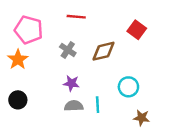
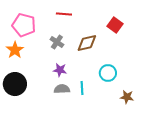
black circle: (18, 100) -> (15, 84), size x1.5
brown star: (142, 118) -> (127, 97), moved

